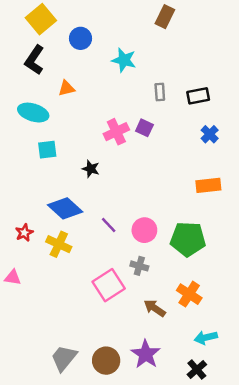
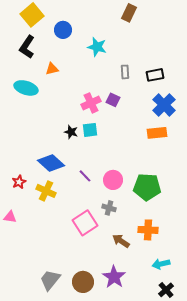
blue cross: (210, 134) -> (164, 105), size x1.6
cyan square: (47, 150) -> (90, 130), moved
orange rectangle: (208, 185) -> (157, 133), moved
orange cross: (189, 294) -> (148, 230), turned -30
black cross: (197, 370) -> (166, 290), moved

